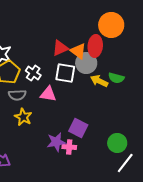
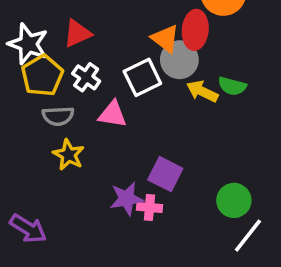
red triangle: (60, 48) -> (77, 33), moved
white square: (65, 73) -> (142, 77), turned -35

